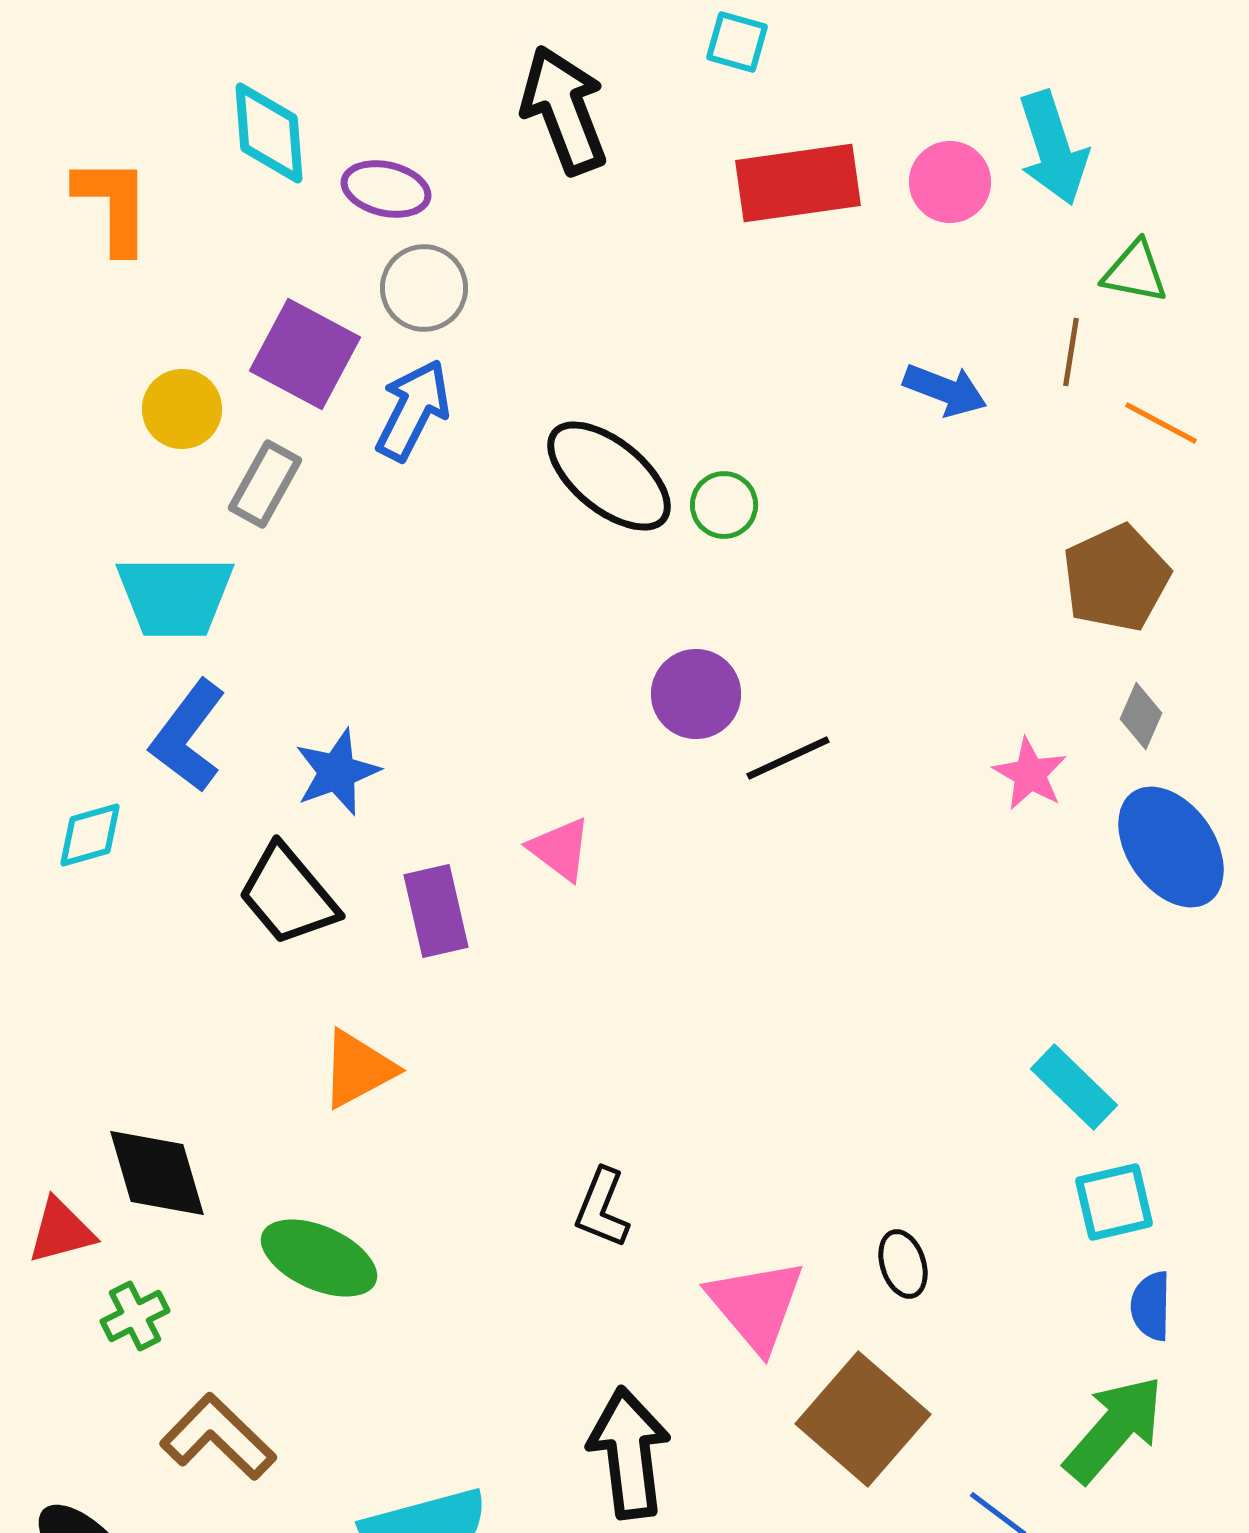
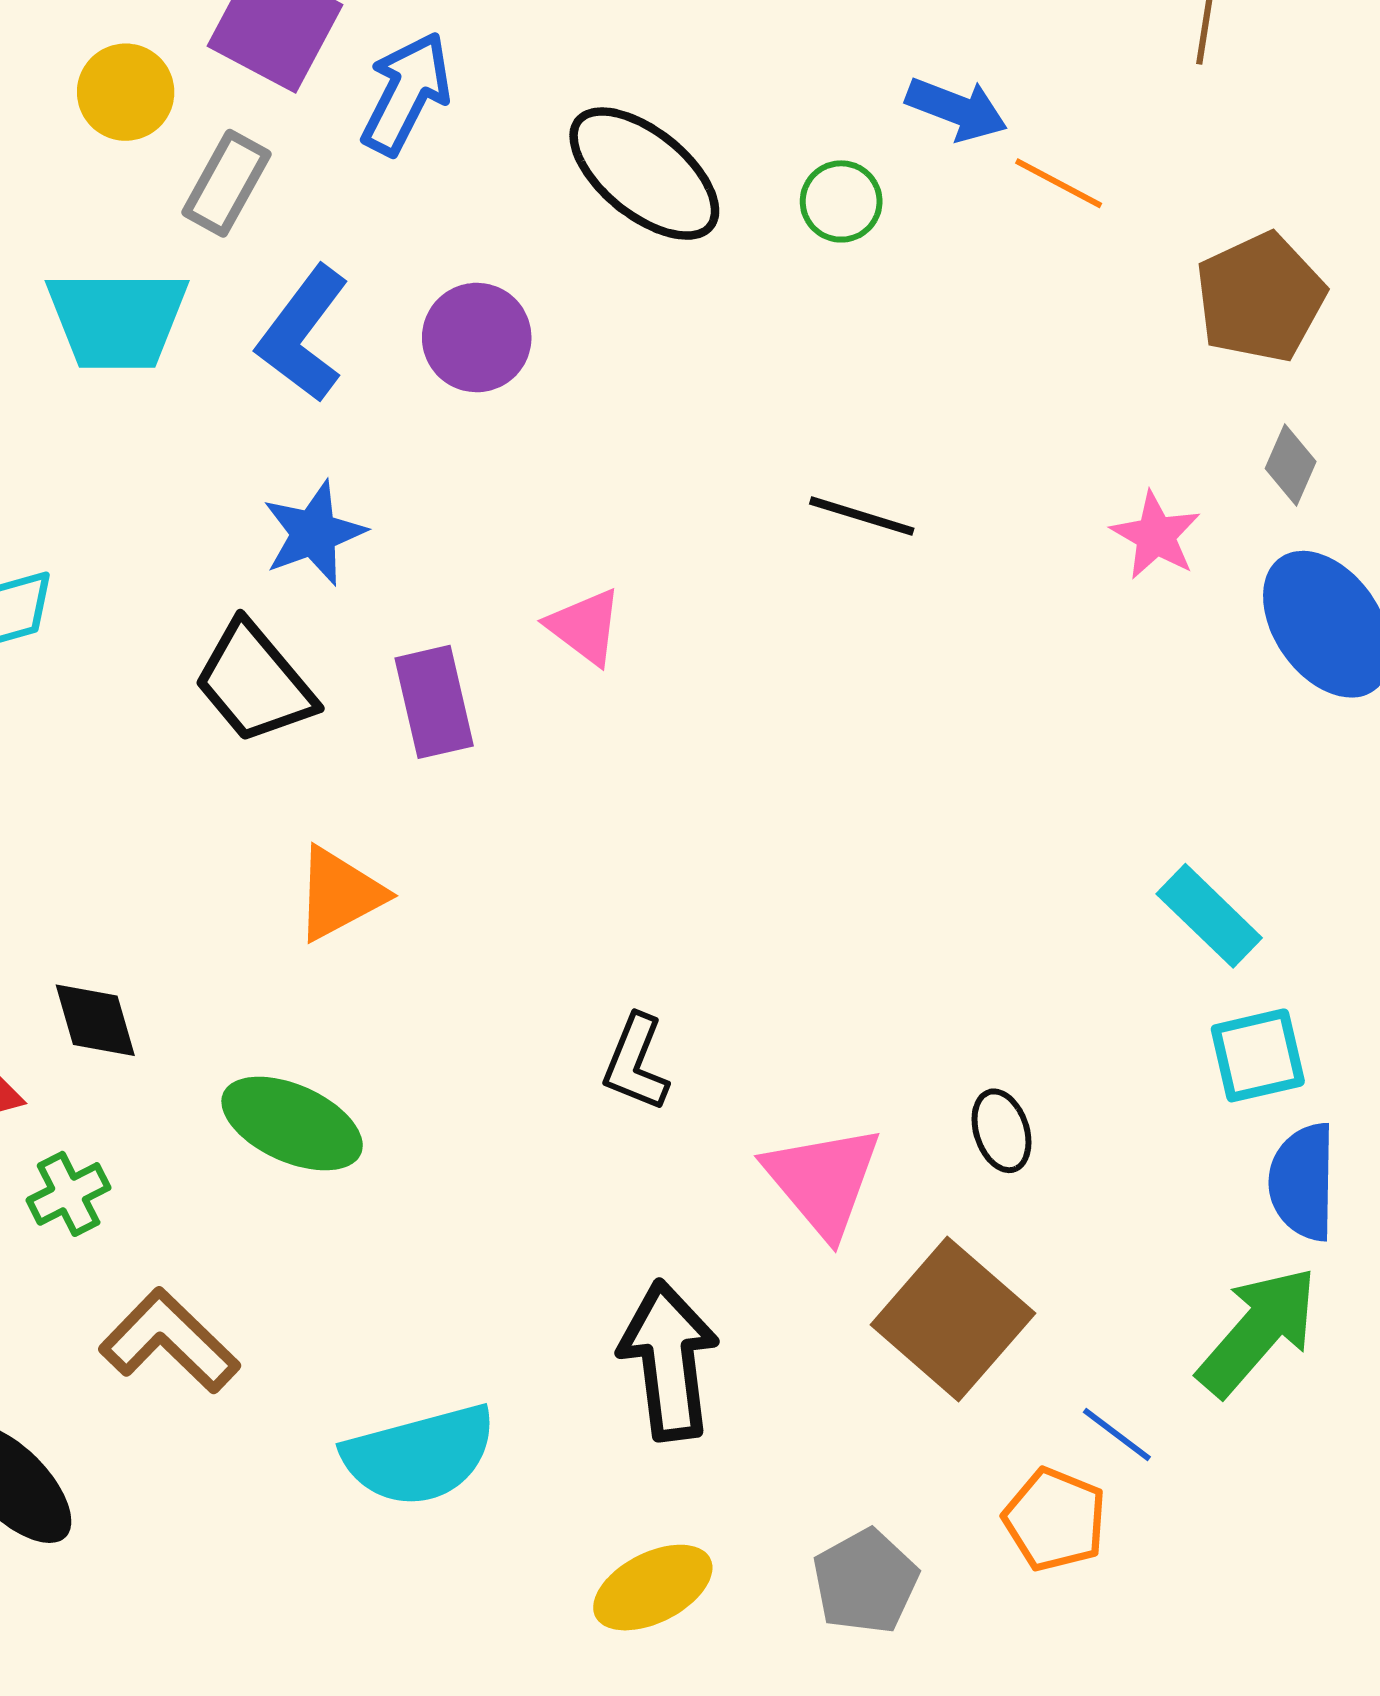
blue arrow: (945, 390) -> (957, 109), moved
orange line: (1161, 423) -> (1059, 183), moved
green circle: (724, 505) -> (841, 201), moved
purple circle: (696, 694) -> (477, 338), moved
blue L-shape: (188, 736) -> (303, 334), moved
black line: (788, 758) -> (862, 516), turned 42
black diamond: (157, 1173) -> (95, 1020), size x0.7
blue semicircle: (1151, 1306) -> (1303, 1182), size x1.4

